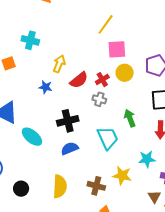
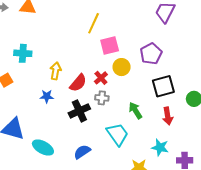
black cross: (68, 121) -> (79, 111), moved
cyan star: (147, 159) -> (160, 147), turned 30

